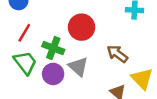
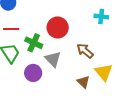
red line: (24, 33) -> (11, 29), turned 56
purple circle: (53, 74) -> (33, 73), moved

